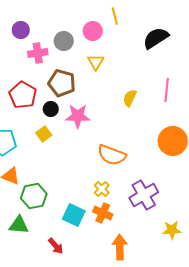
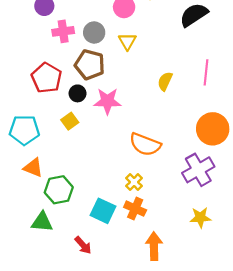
gray circle: (64, 41) -> (94, 33), moved
purple cross: (144, 195) -> (198, 170), moved
yellow star: (172, 230) -> (200, 217), moved

